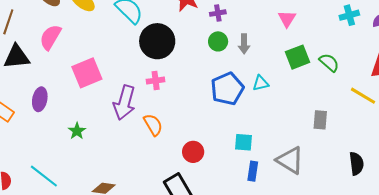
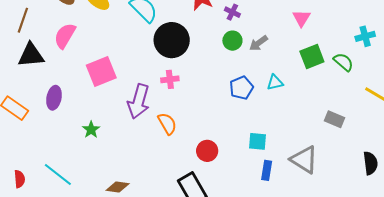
purple cross: (218, 13) -> (232, 12), turned 35
cyan cross: (349, 15) -> (365, 36), moved
gray arrow: (244, 44) -> (258, 43), turned 54
blue pentagon: (227, 89) -> (241, 88), size x0.7
gray rectangle: (320, 120) -> (334, 119), turned -72

